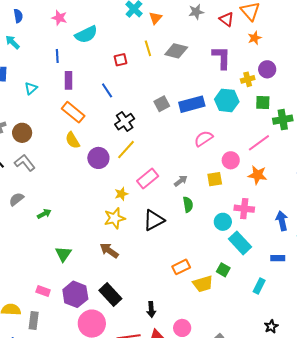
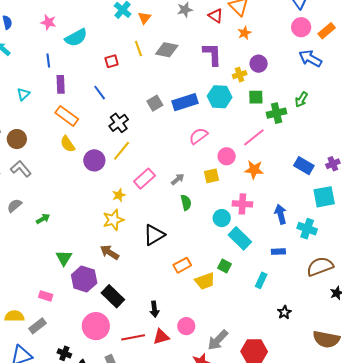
black triangle: (154, 220) -> (154, 235), moved
purple hexagon: (75, 294) -> (84, 279), moved
gray rectangle: (34, 320) -> (38, 326), turned 48
black star: (271, 326) -> (284, 312), moved

